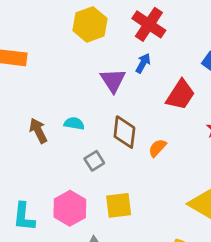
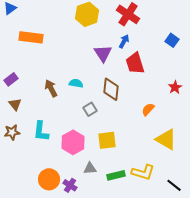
red trapezoid: (180, 95) -> (135, 63), moved, turned 130
orange semicircle: (157, 148) -> (148, 109), moved
cyan L-shape: (24, 217) -> (41, 131), moved

